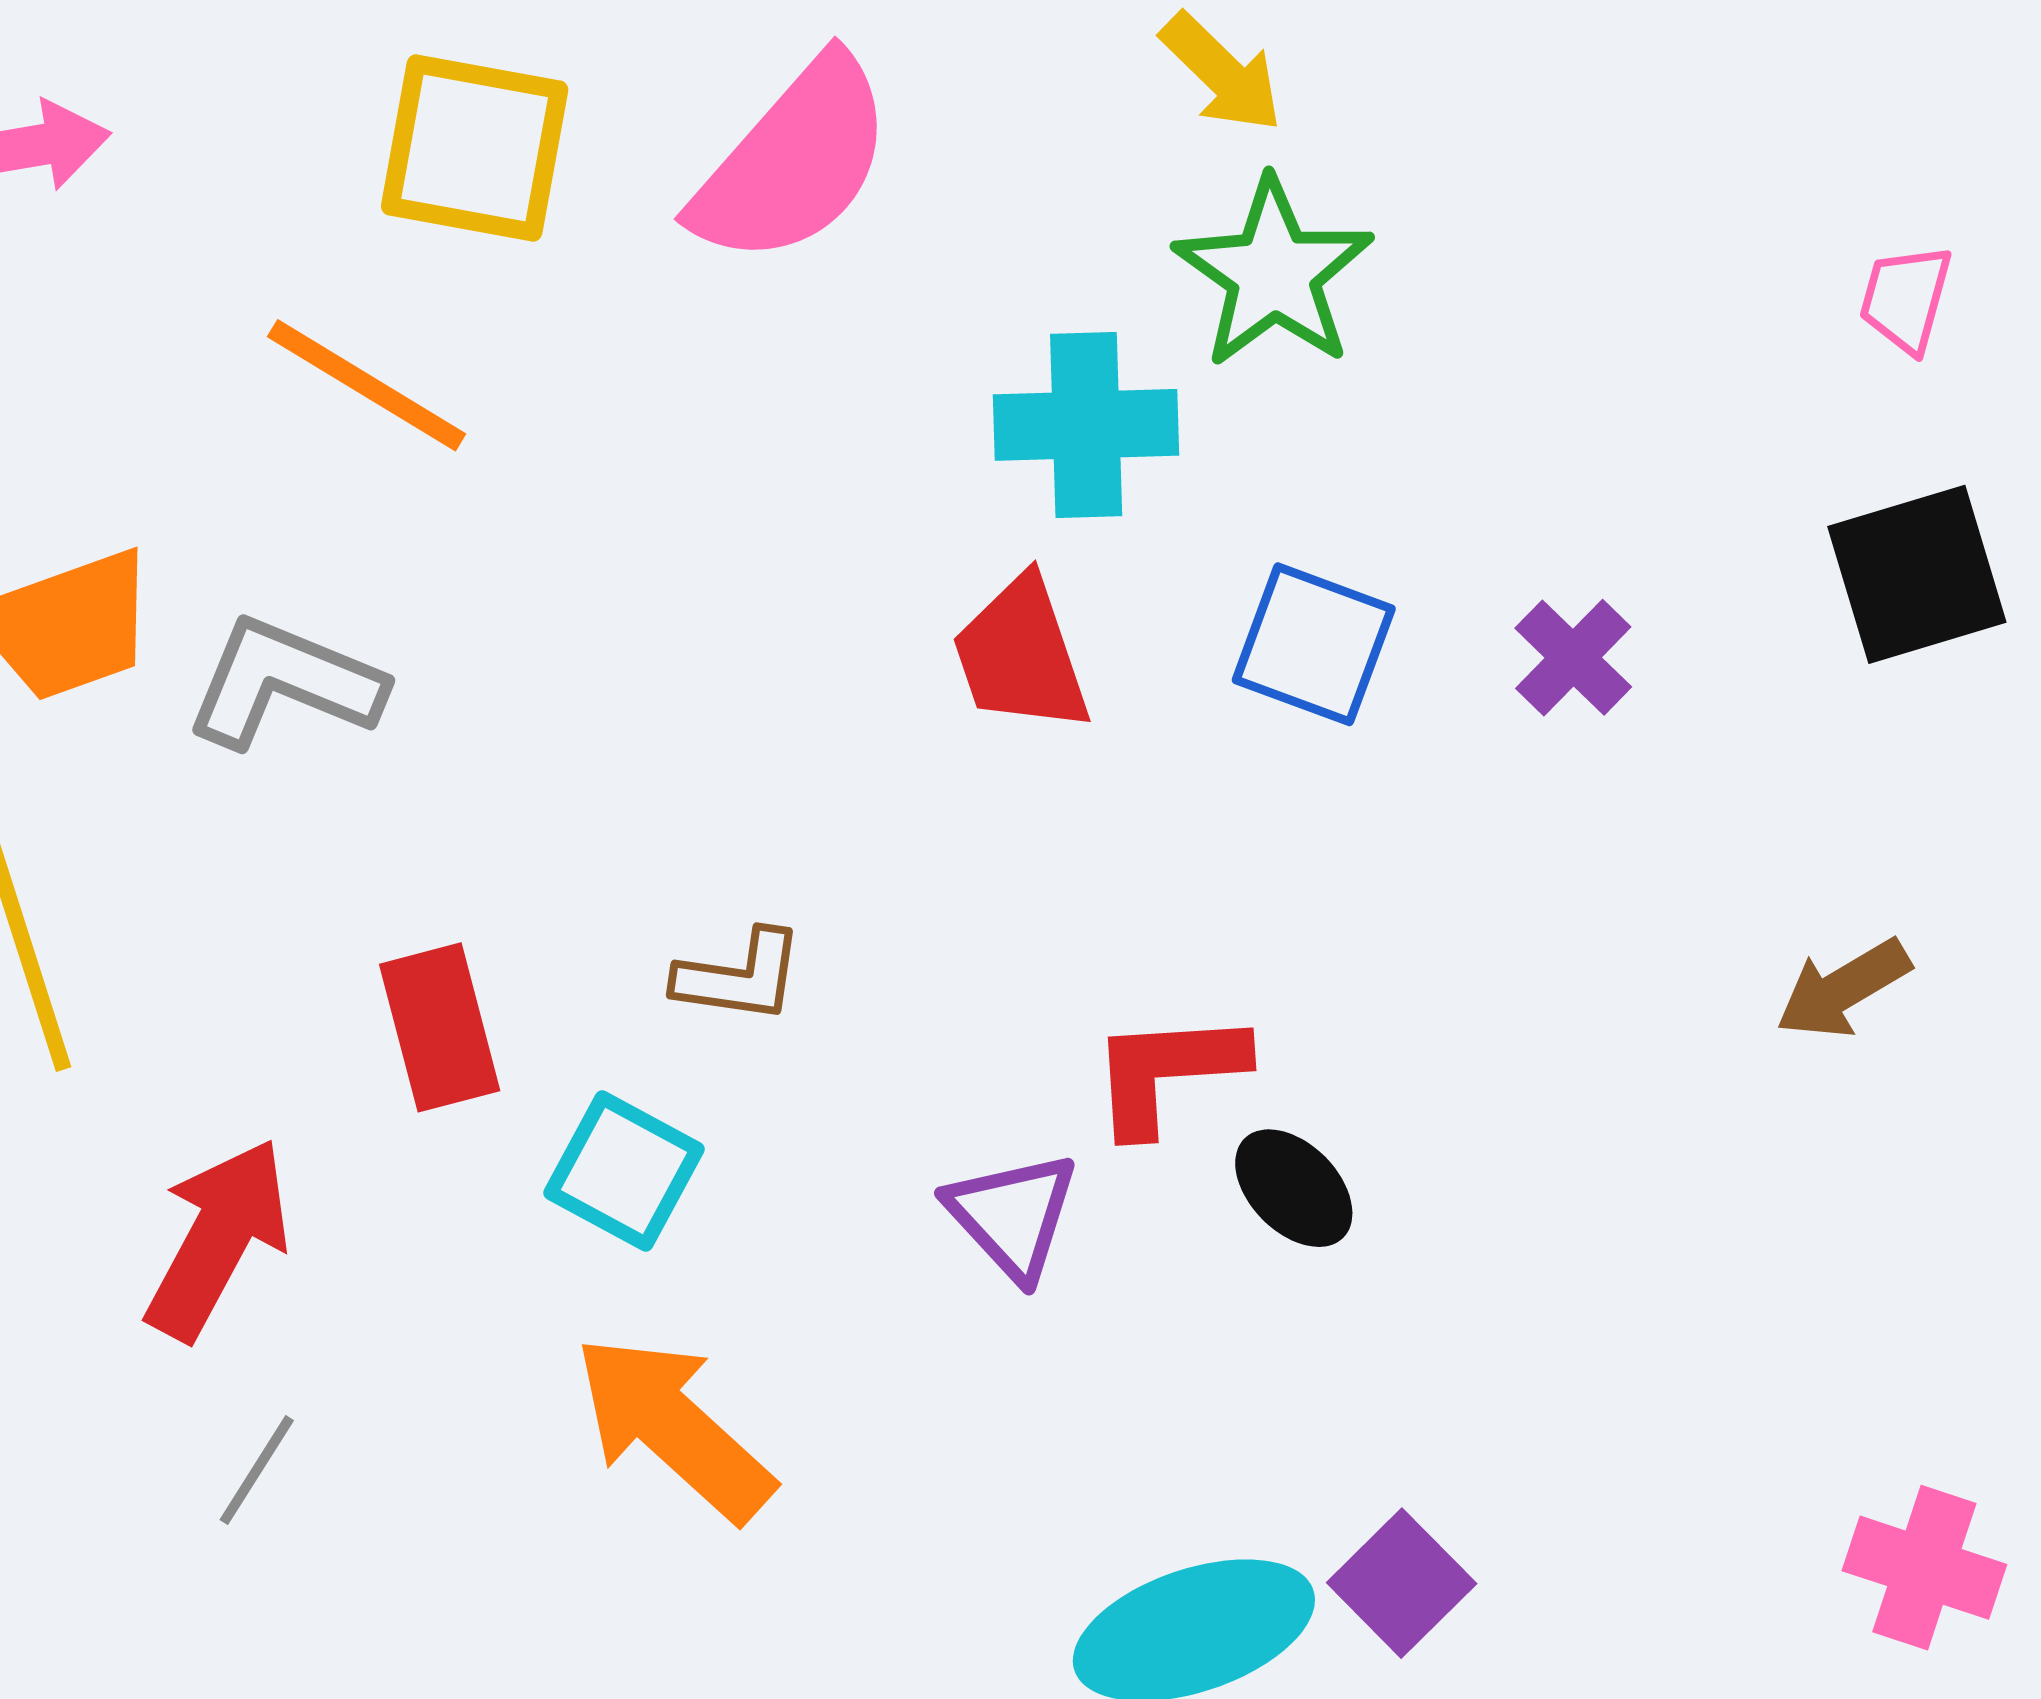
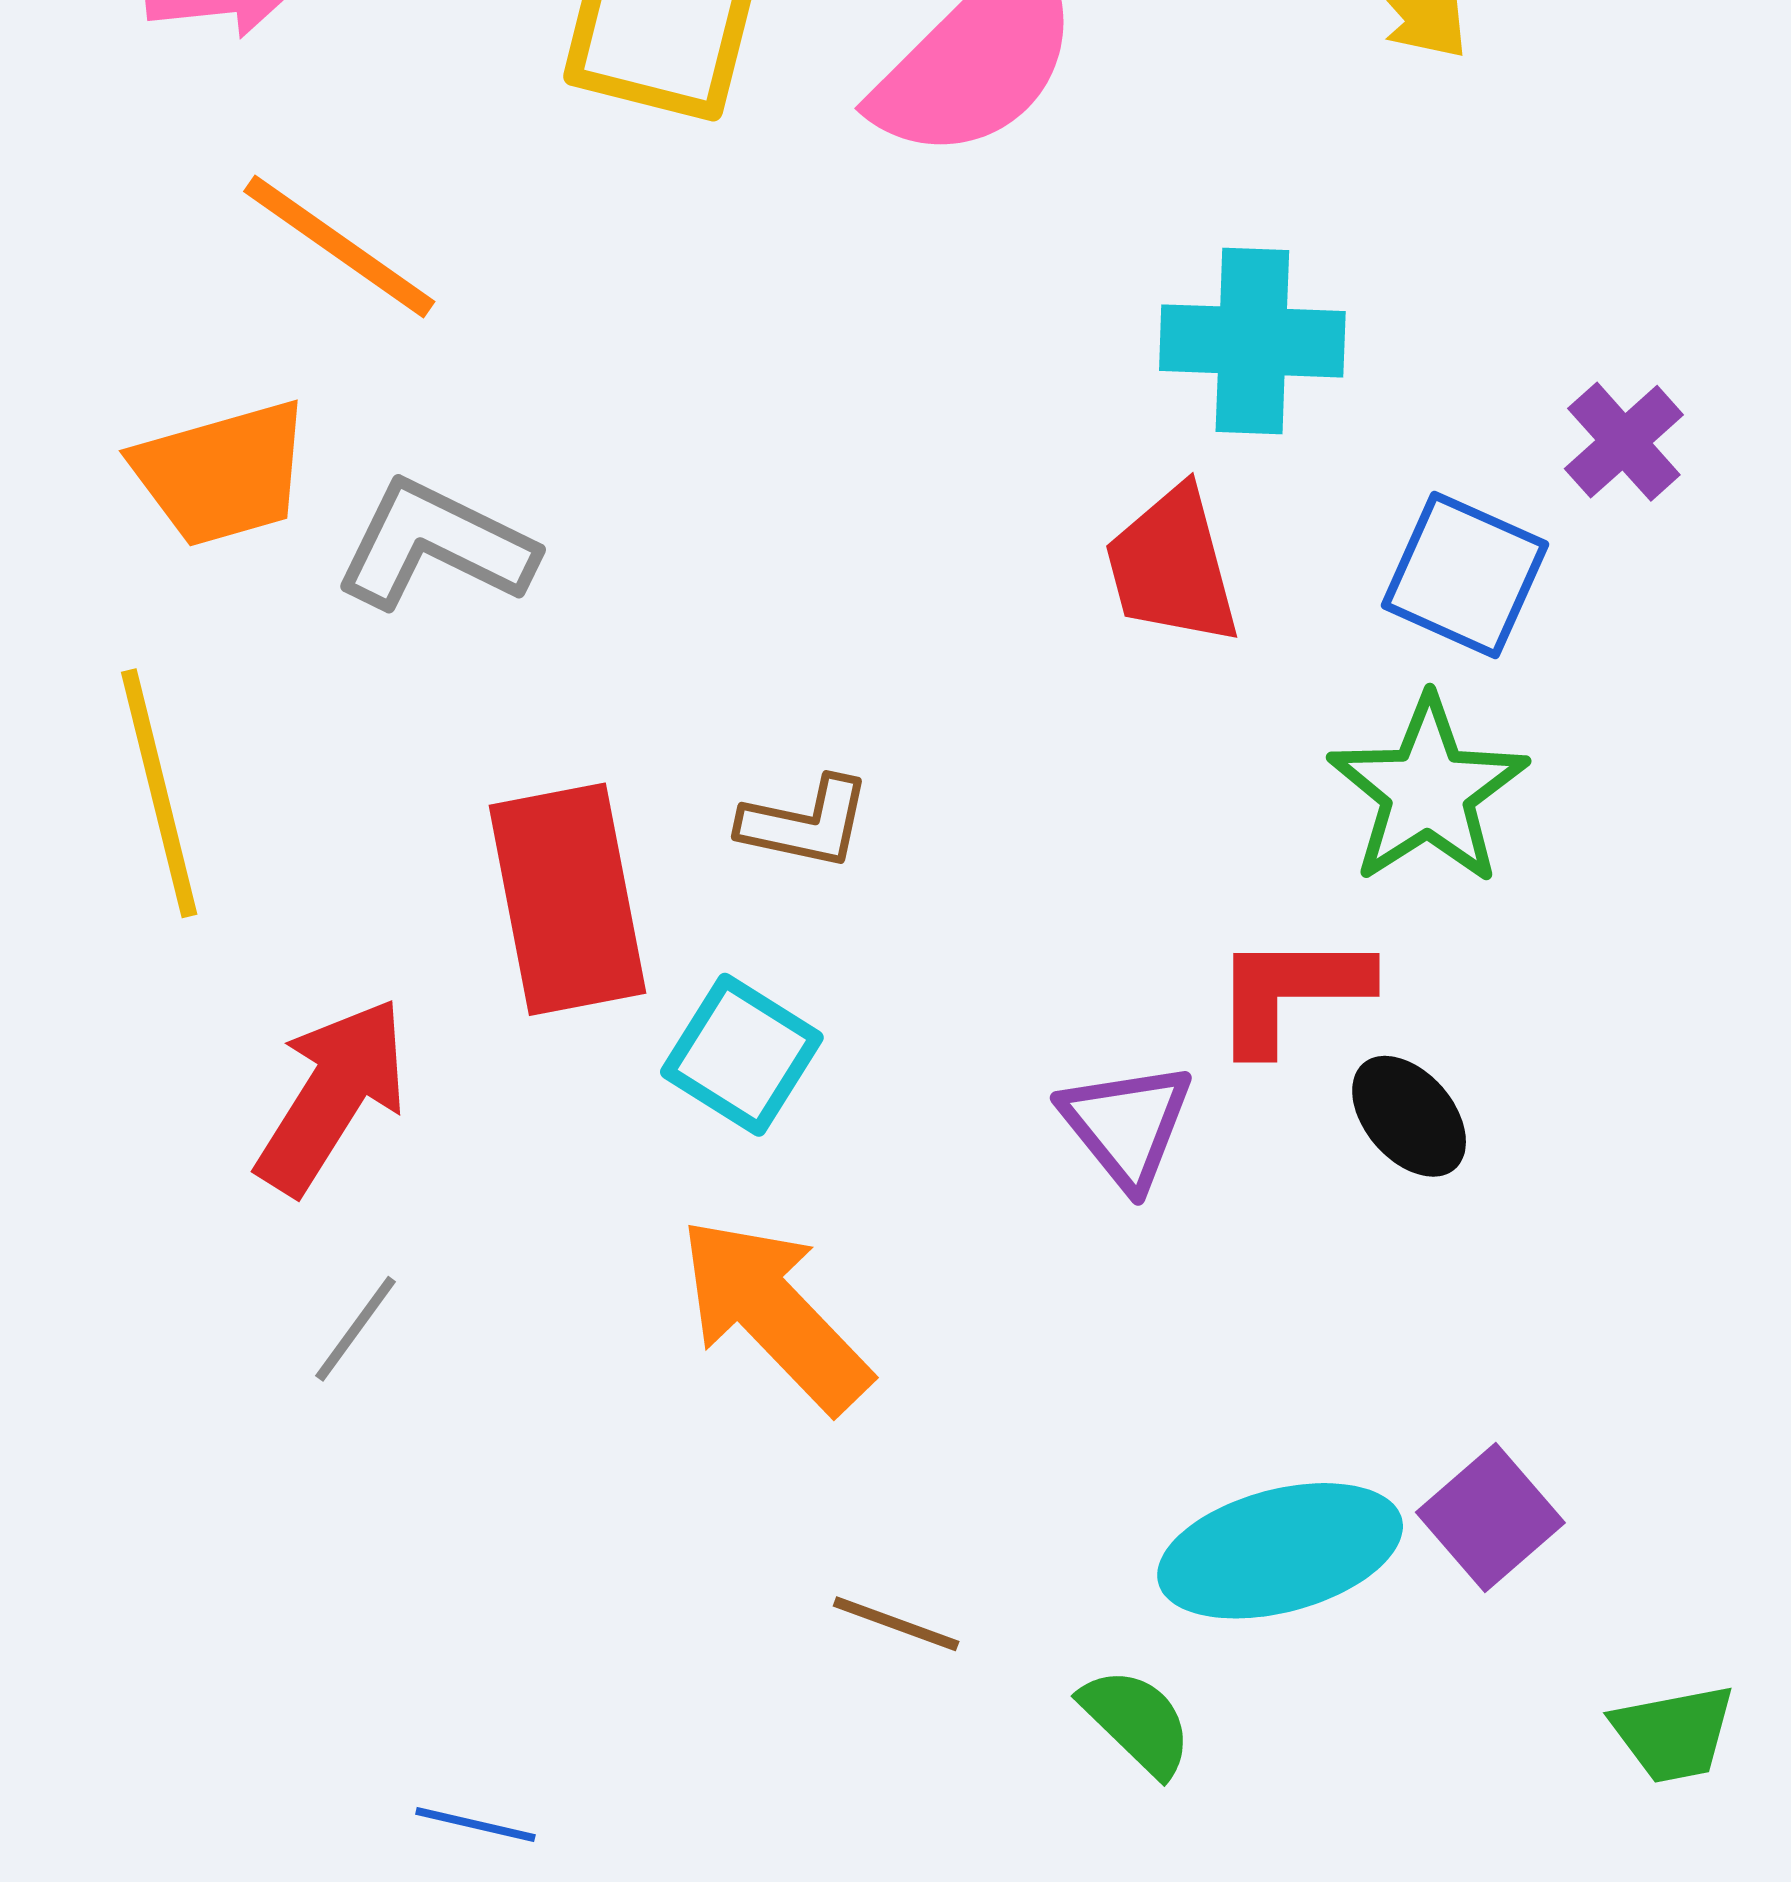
green star: (1274, 273) -> (1428, 791), moved
orange line: (367, 385) -> (339, 246), moved
purple cross: (1573, 658) -> (1624, 442), moved
brown L-shape: (739, 976) -> (805, 823), moved
red rectangle: (440, 1027) -> (567, 899), size x1.4

